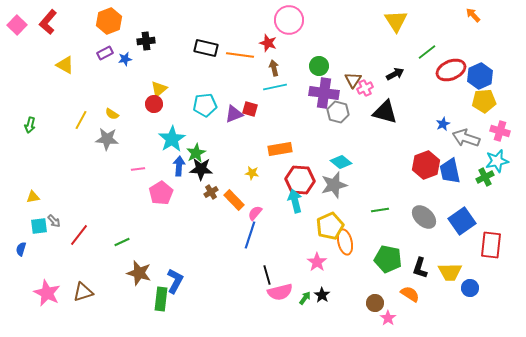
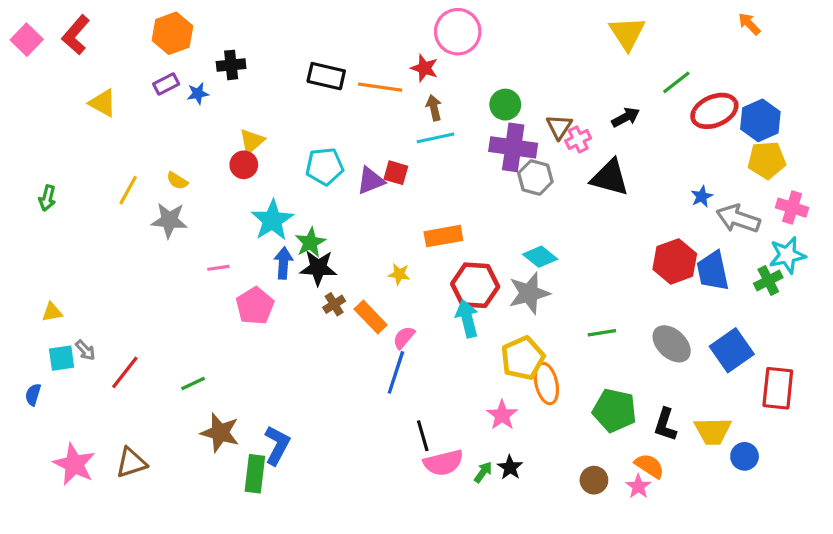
pink star: (388, 318) -> (638, 486), moved

